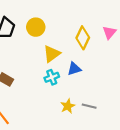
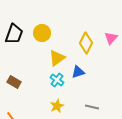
cyan cross: (52, 77) -> (57, 80), turned -32
yellow star: (68, 106) -> (57, 106), moved

